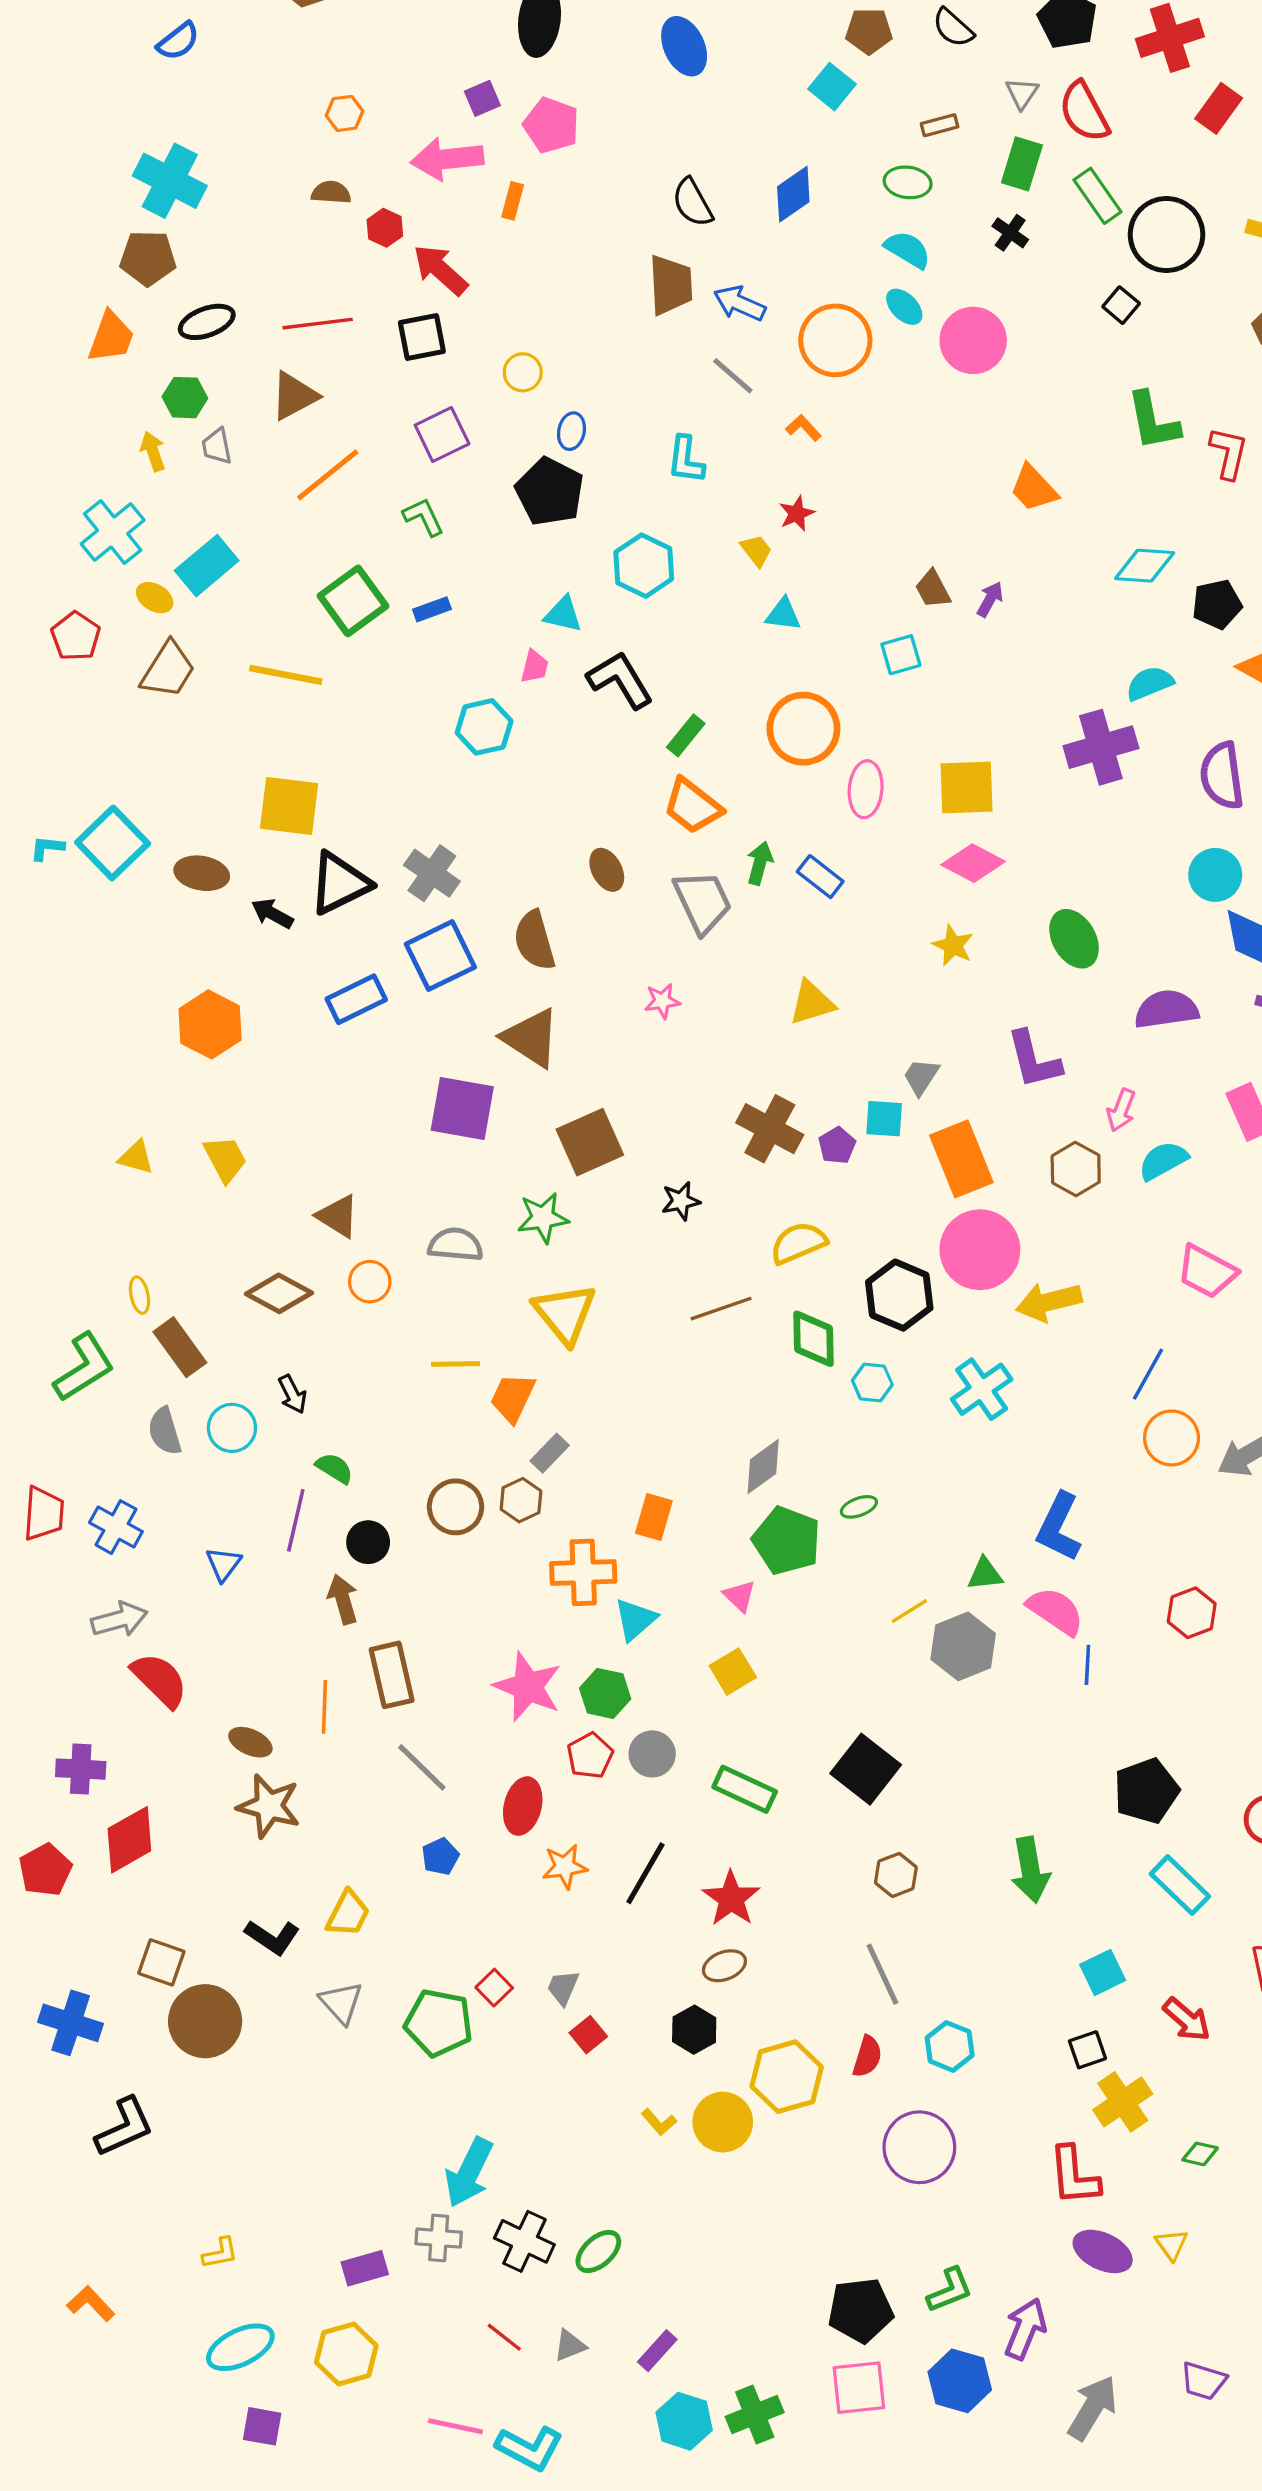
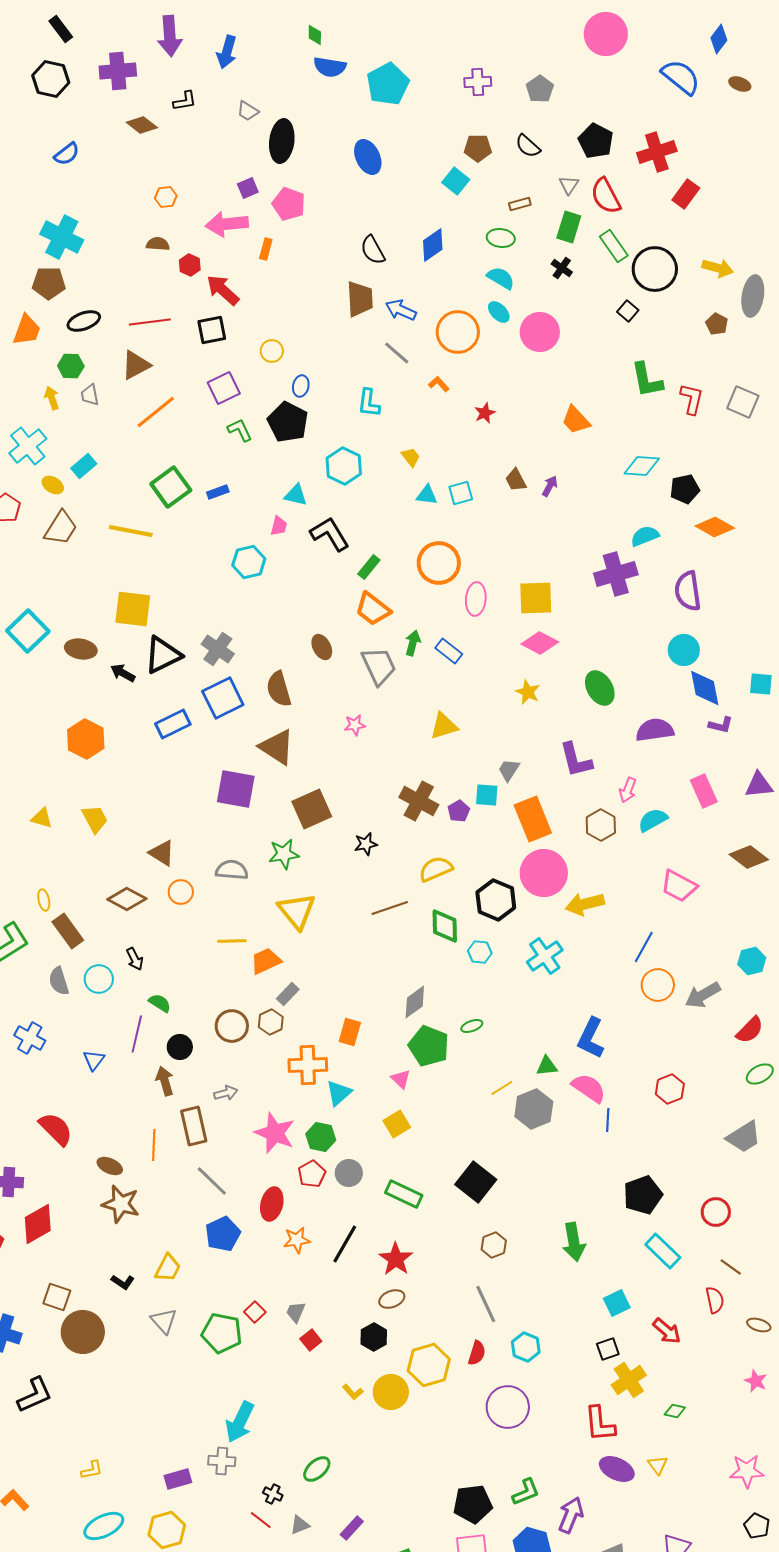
red star: (797, 514) -> (485, 413), moved
green L-shape: (424, 517) -> (240, 430), moved
cyan rectangle: (207, 566) -> (84, 466), size x0.7
cyan square: (901, 655) -> (461, 493), moved
orange trapezoid: (513, 1398) -> (266, 961), turned 40
gray arrow: (119, 1619) -> (226, 1093), moved, size x0.7
blue pentagon: (440, 1856) -> (223, 1234), size x1.6
black L-shape: (272, 1937) -> (123, 1282), size x0.7
black cross: (524, 2241) -> (273, 1494), moved, size x0.6

